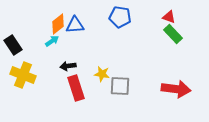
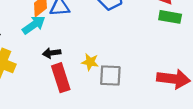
green rectangle: (173, 34) -> (170, 17), turned -36
cyan arrow: (52, 41) -> (34, 25), size x1.5

